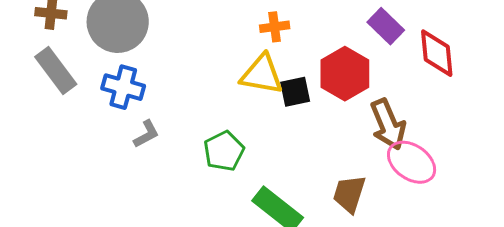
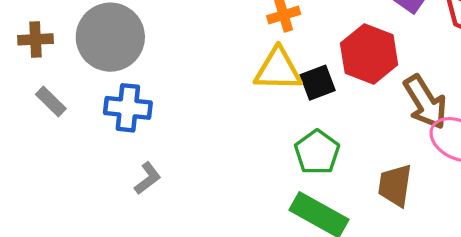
gray rectangle: (56, 70) -> (51, 101), size x0.6
gray L-shape: (146, 134) -> (148, 178), moved
green pentagon: (224, 151) -> (317, 152), moved

